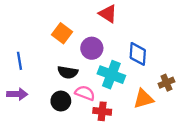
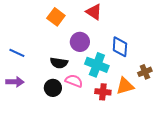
orange square: (62, 33) -> (56, 17), moved
blue line: (20, 61) -> (17, 53), turned -56
red cross: (102, 111) -> (103, 92), moved

